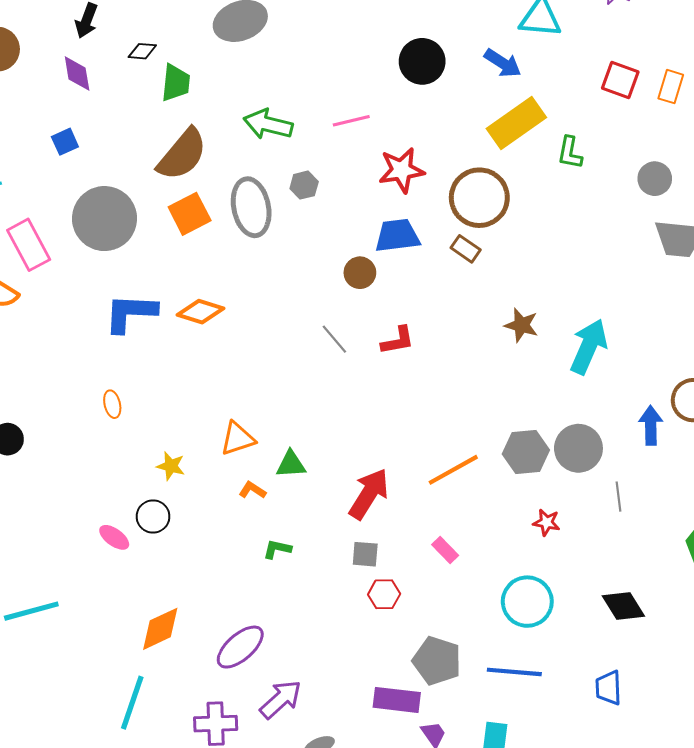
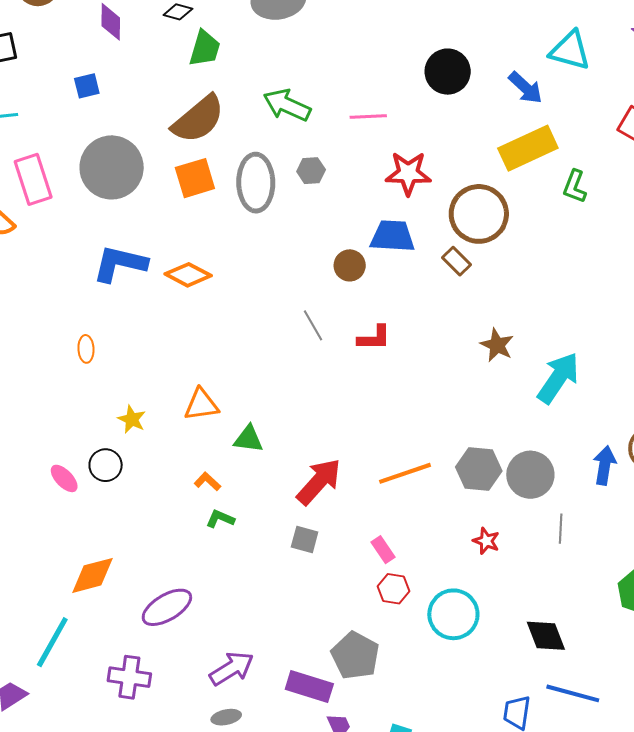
orange L-shape: (252, 490) -> (207, 481), moved
red hexagon: (384, 594) -> (394, 589), moved
blue line: (514, 672) -> (573, 693), moved
purple arrow: (281, 699) -> (232, 668), moved

